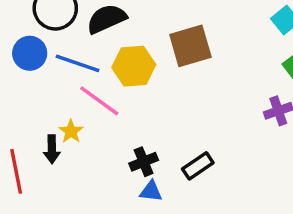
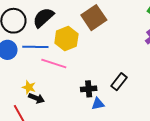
yellow star: (71, 131) -> (29, 87), moved
black arrow: (52, 149) -> (36, 98), turned -49
black cross: (144, 162) -> (89, 89), turned 35

